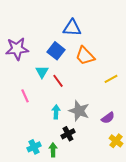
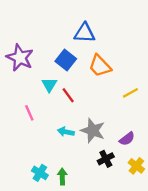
purple star: (17, 49) -> (20, 58), turned 30
cyan arrow: (56, 112) -> (66, 132), turned -80
black cross: (68, 134) -> (106, 159), moved
cyan cross: (34, 147) -> (40, 173), turned -32

